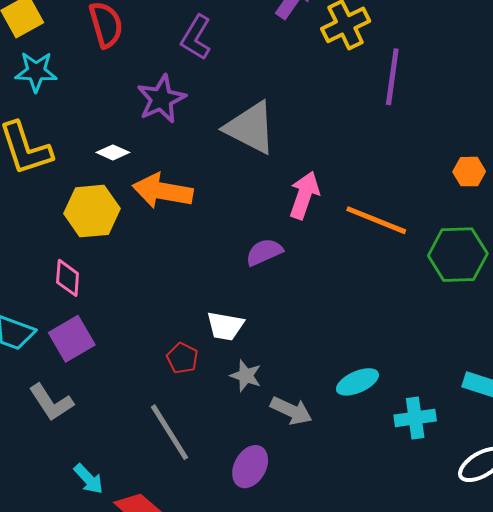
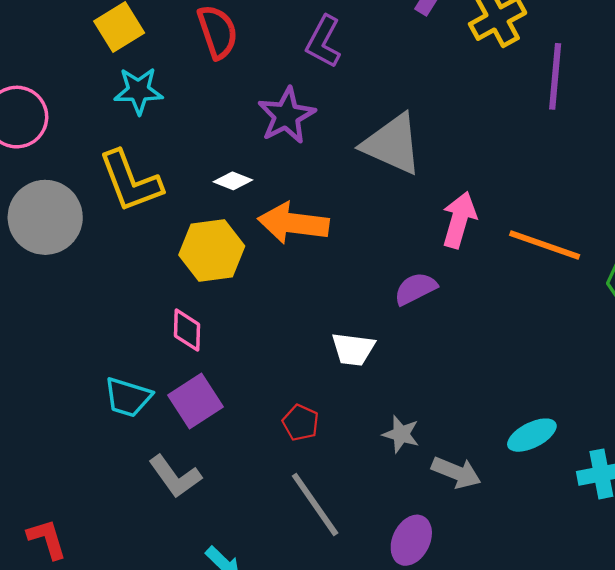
white trapezoid: (225, 326) -> (353, 349), moved
red pentagon: (182, 358) -> (301, 423), moved

